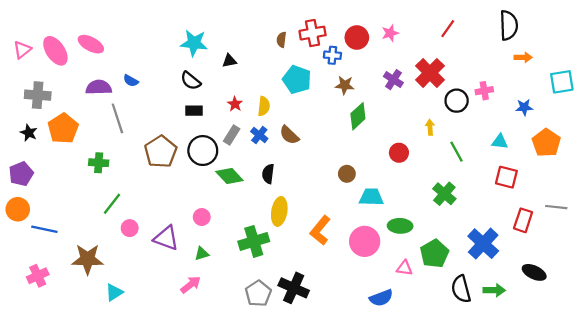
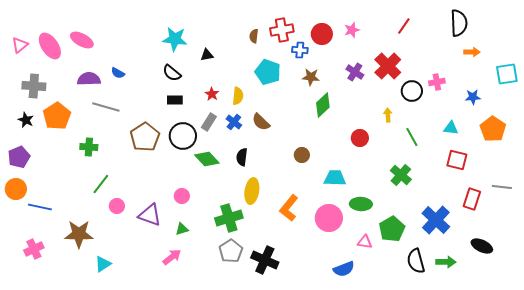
gray line: (117, 118) -> (106, 107), turned -56
brown circle: (347, 174) -> (302, 155), moved
gray pentagon: (258, 293) -> (231, 251), moved

